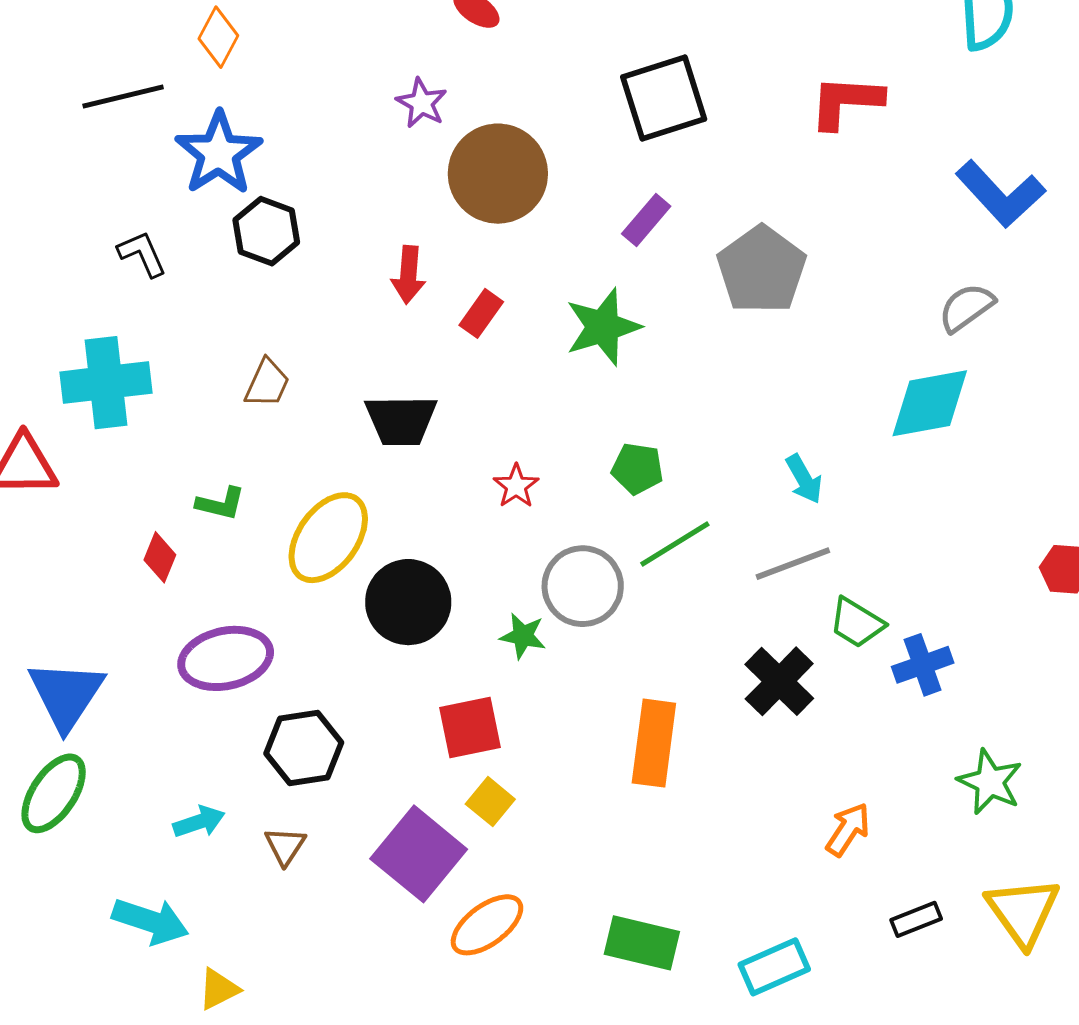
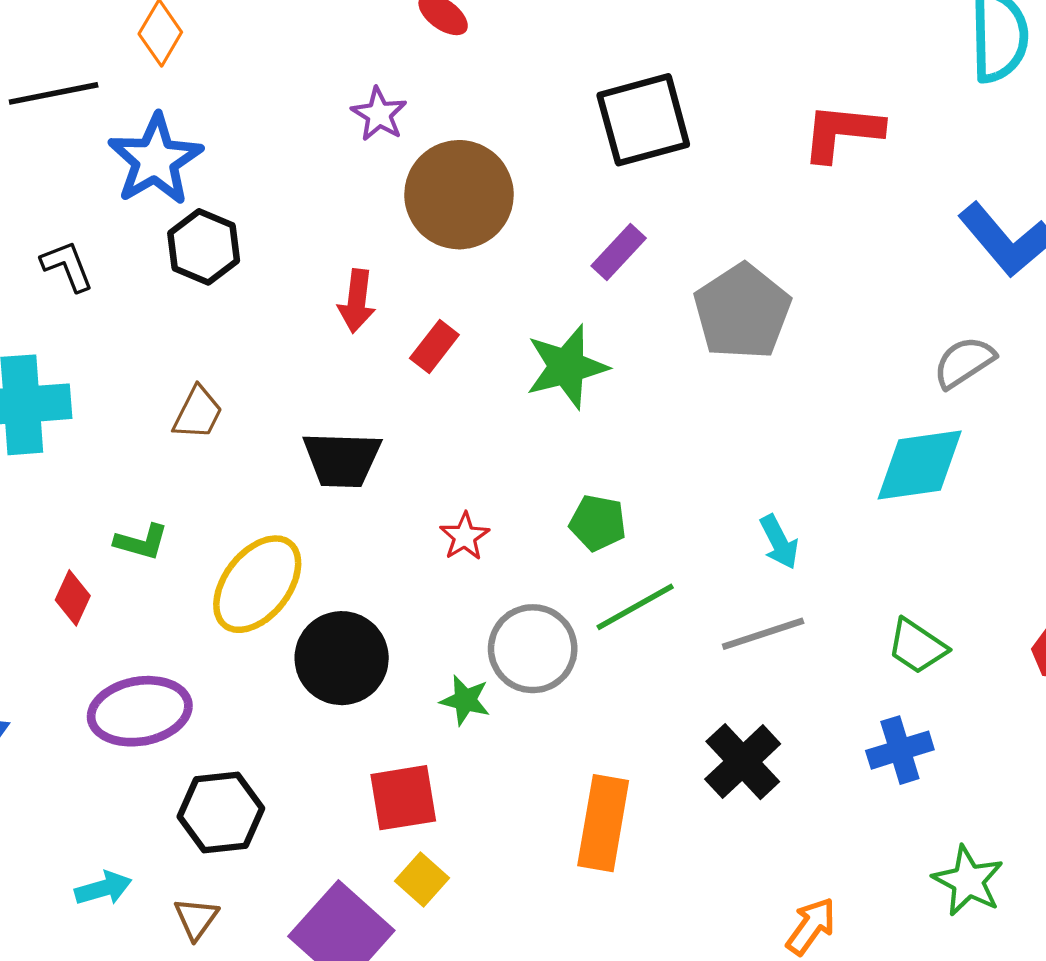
green trapezoid: (857, 623) -> (917, 646), moved

